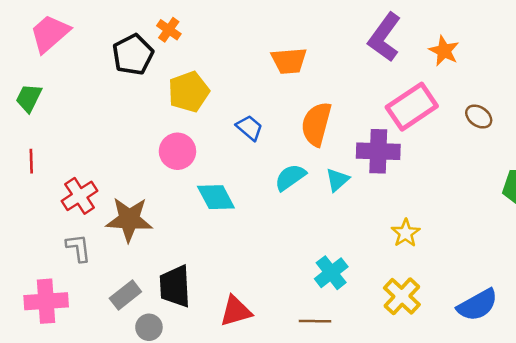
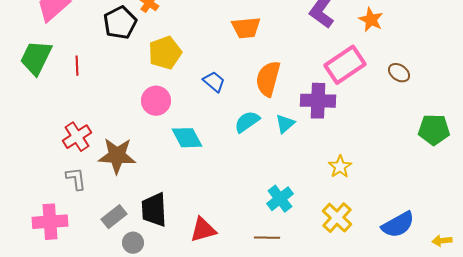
green trapezoid: (29, 98) -> (36, 58), size x1.5
red line: (31, 161) -> (77, 66), moved

